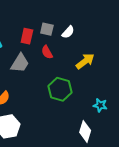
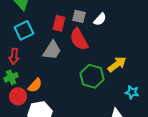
red semicircle: (47, 52) -> (79, 39), size x1.6
yellow arrow: (85, 61) -> (117, 64), moved

